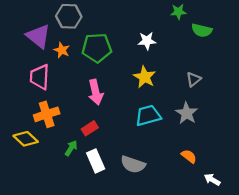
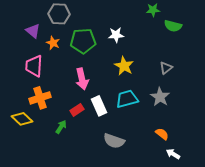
purple triangle: (38, 36) -> (33, 31), size x0.7
white star: (147, 41) -> (116, 35), moved
white rectangle: (96, 161) -> (99, 106), moved
white arrow: (212, 180) -> (173, 154), moved

